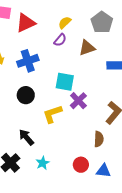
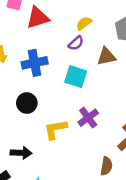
cyan square: (65, 82) -> (76, 77), moved
black arrow: (26, 137) -> (21, 153), turned 126

